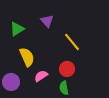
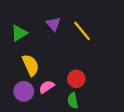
yellow line: (72, 42) -> (82, 31), moved
purple circle: (11, 82) -> (24, 91), moved

